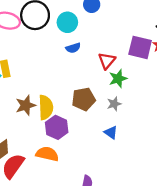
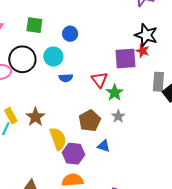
blue semicircle: (73, 48) -> (66, 78), turned 32
brown star: (26, 105) -> (35, 117), moved
blue triangle: (111, 132) -> (104, 146), moved

